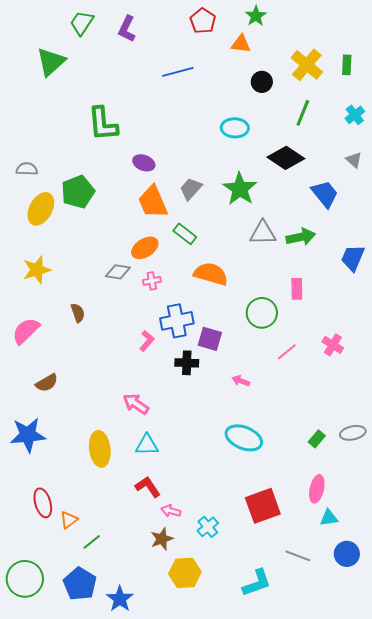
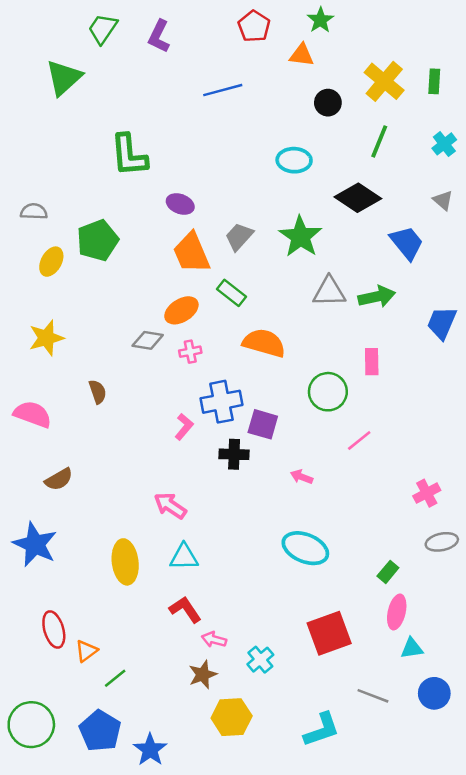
yellow ellipse: (41, 209) -> (51, 262), size x0.7
pink semicircle: (26, 331) -> (33, 414), turned 64
pink cross: (333, 345) -> (427, 493), moved, turned 30
blue star: (28, 435) -> (35, 544), turned 30
green rectangle: (317, 439) -> (388, 572), moved

